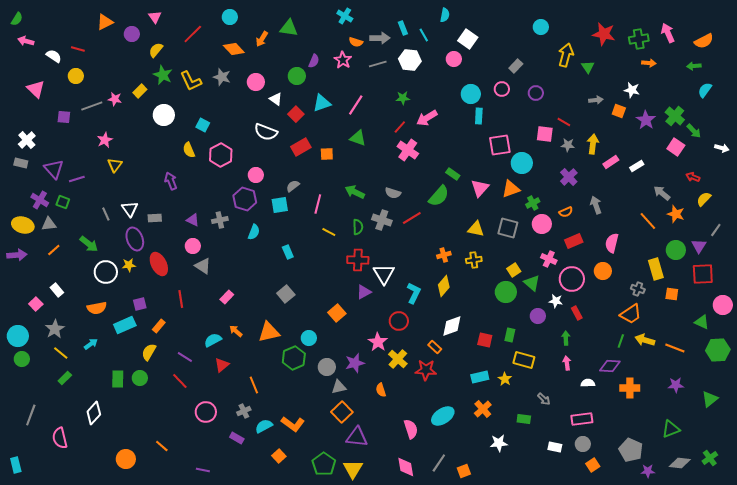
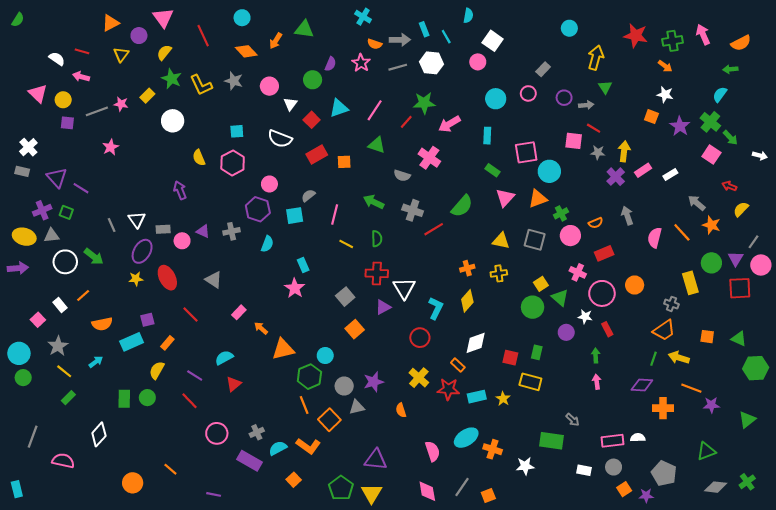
pink triangle: (155, 17) -> (163, 18), size x1.5
red line: (193, 34) -> (203, 36), turned -70
pink arrow: (26, 41) -> (81, 77), moved
orange arrow: (649, 63) -> (665, 66), moved, turned 32
green triangle: (588, 67) -> (605, 87), moved
yellow circle: (76, 76) -> (63, 100), moved
cyan semicircle: (705, 90) -> (720, 95), moved
green star: (403, 98) -> (424, 103), size x1.5
white triangle: (276, 99) -> (290, 104), turned 32
gray arrow: (596, 100) -> (586, 105), moved
cyan rectangle: (479, 116) -> (487, 136), moved
cyan square: (203, 125) -> (237, 131), moved, turned -32
red line: (400, 127) -> (406, 122), moved
yellow triangle: (115, 165) -> (121, 55), moved
green rectangle: (453, 174) -> (493, 170), moved
purple cross: (569, 177) -> (616, 177), moved
purple line: (77, 179) -> (81, 188), turned 49
gray semicircle: (393, 193) -> (402, 176), moved
purple cross: (40, 200) -> (42, 210), turned 36
gray cross: (382, 220) -> (413, 210), moved
purple ellipse: (135, 239) -> (142, 251), turned 50
pink semicircle: (612, 243) -> (655, 238), moved
pink circle: (193, 246) -> (182, 241), moved
orange line: (54, 250) -> (83, 296), moved
white circle: (106, 272) -> (65, 262), moved
gray square: (286, 294) -> (345, 297), moved
orange square: (672, 294) -> (707, 337), moved
red line: (181, 299) -> (190, 314), turned -36
pink circle: (723, 305) -> (761, 265), moved
orange arrow: (236, 331) -> (261, 328), moved
pink star: (378, 342) -> (295, 288), moved
orange line: (675, 348) -> (691, 388), moved
yellow rectangle: (524, 360) -> (530, 382), moved
cyan rectangle: (480, 377) -> (477, 397), moved
yellow star: (505, 379) -> (503, 399), moved
white semicircle: (588, 383) -> (638, 438), moved
orange line: (254, 385) -> (304, 405), moved
orange cross: (483, 409) -> (493, 449), moved, turned -30
orange square: (342, 412) -> (329, 420), moved
green rectangle: (524, 419) -> (551, 441), size x1.6
pink semicircle: (60, 438) -> (63, 461), turned 115
purple rectangle: (237, 438) -> (249, 461), size x1.6
purple star: (648, 471) -> (646, 495), moved

